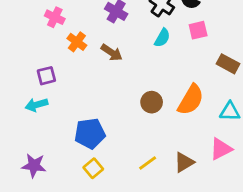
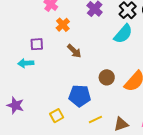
cyan semicircle: (162, 38) -> (123, 34), size x1.5
brown arrow: (112, 53) -> (74, 51), moved
blue pentagon: (90, 133) -> (80, 96), moved

